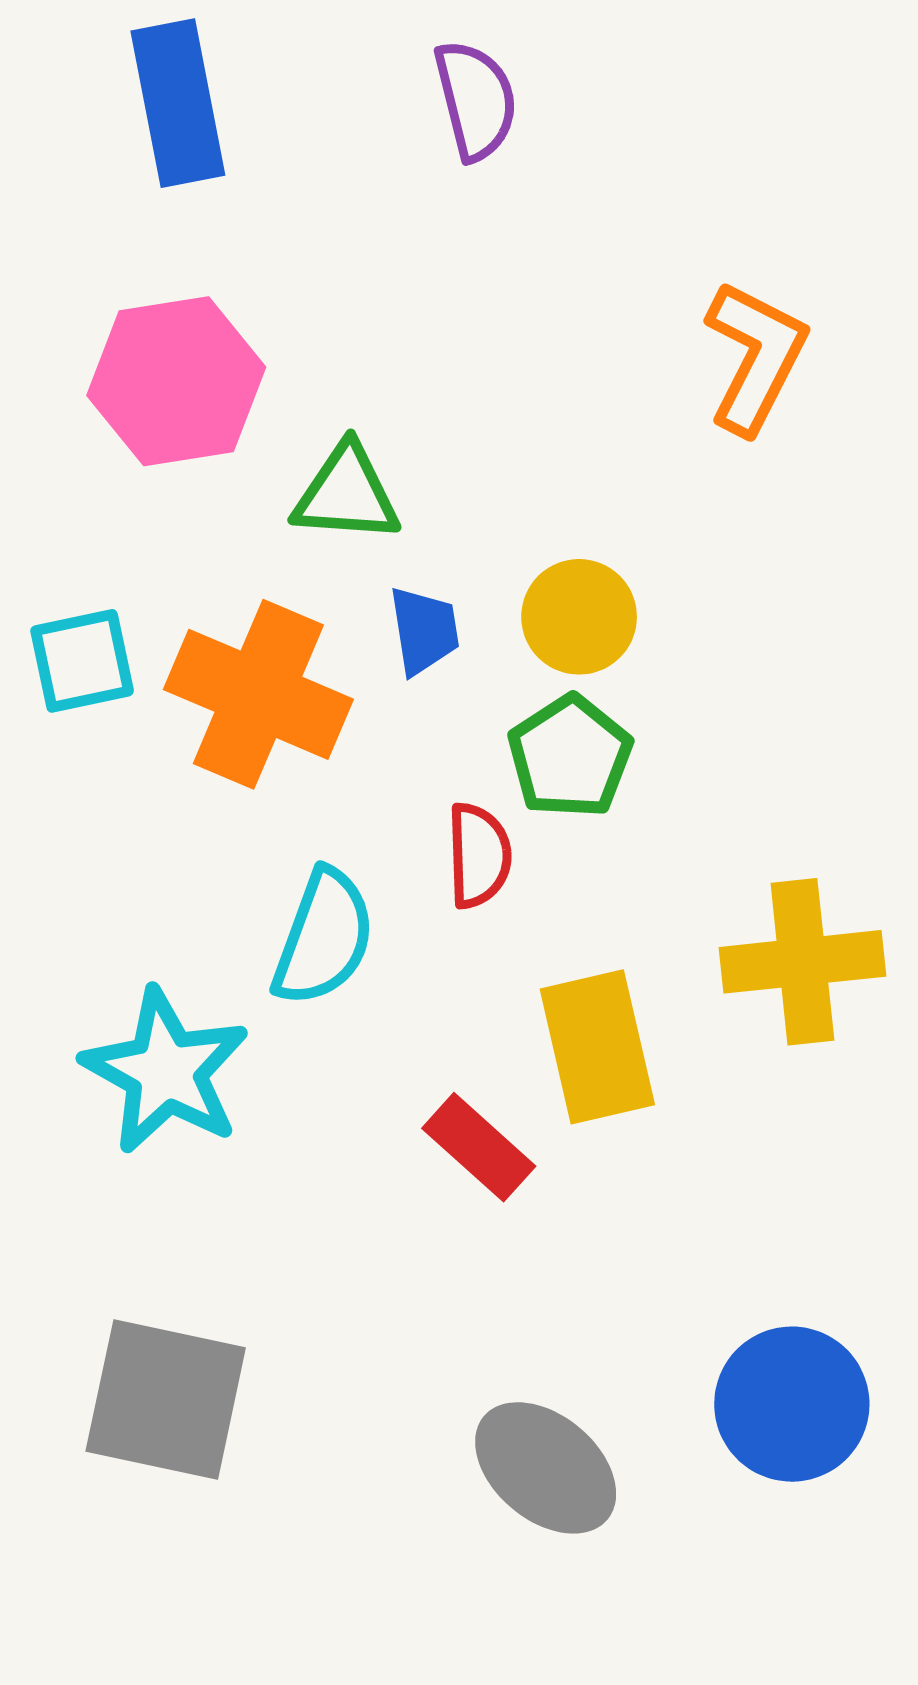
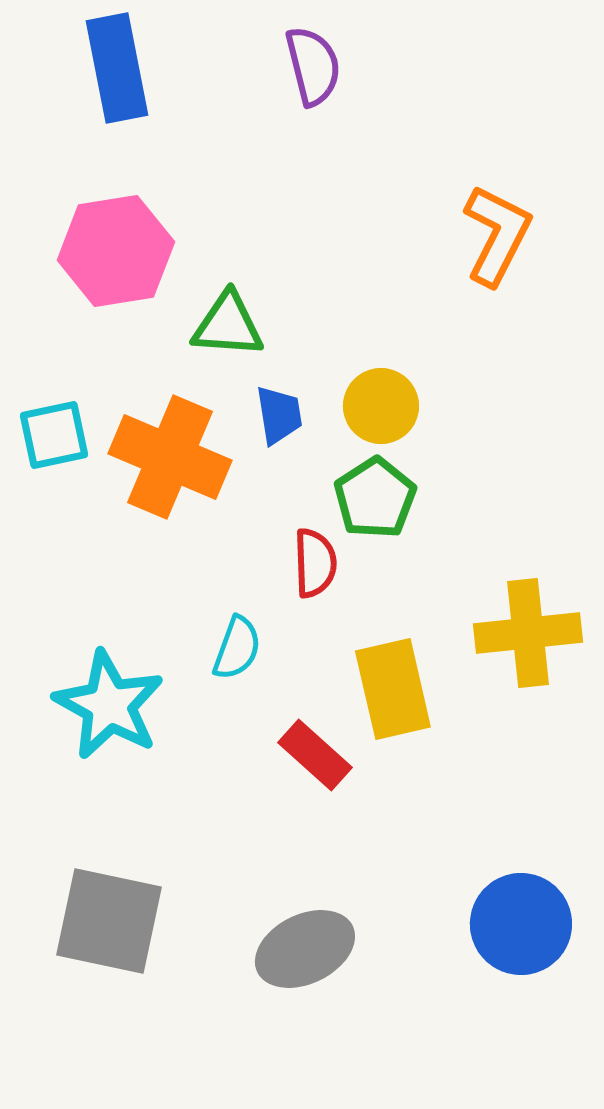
cyan semicircle: (324, 937) -> (237, 648), moved, size x0.7
gray ellipse: (546, 1468) -> (305, 949), moved, turned -66

